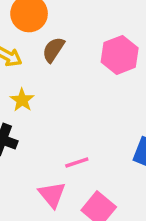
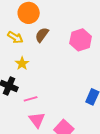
pink line: (77, 162) -> (31, 99), moved

